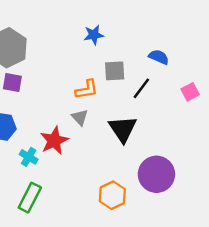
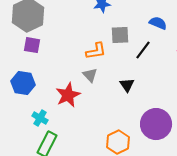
black triangle: (123, 129) -> (127, 85), size x0.6
cyan cross: (29, 157) -> (40, 118), moved

